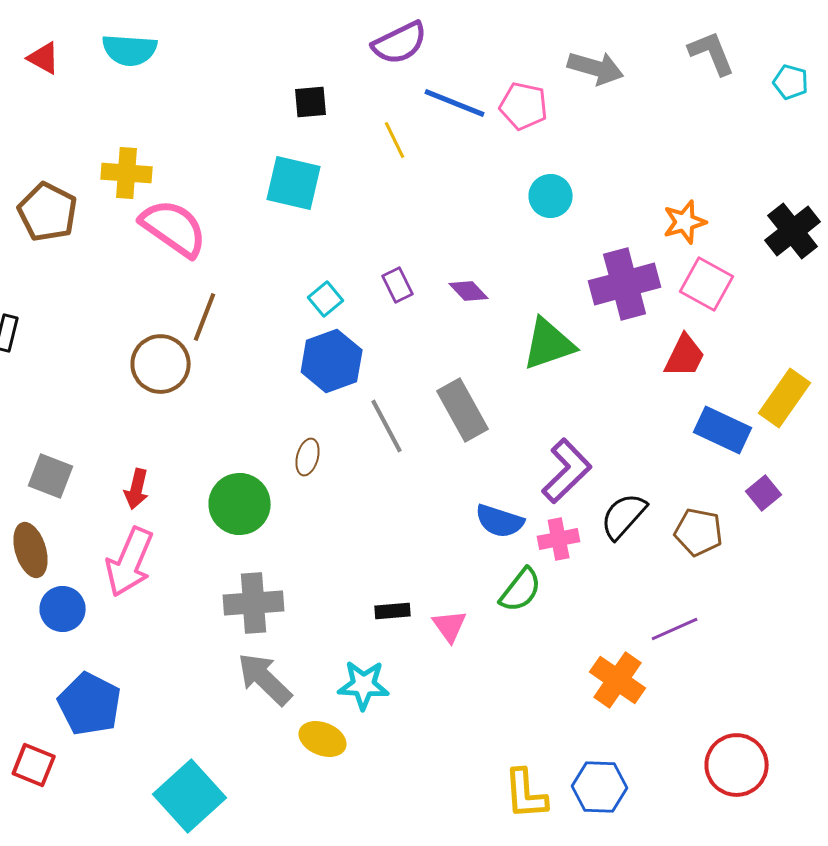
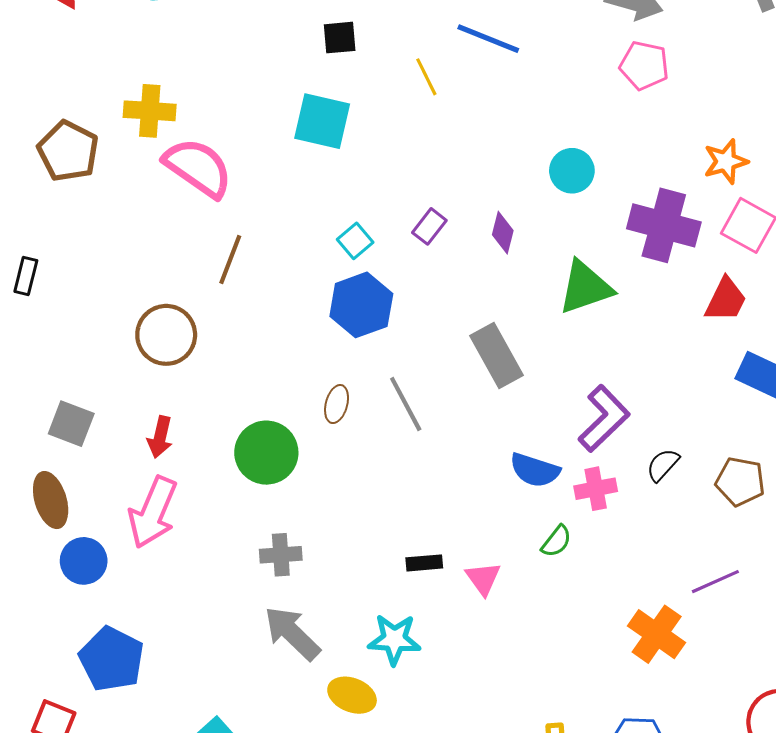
pink pentagon: (524, 106) -> (644, 65), moved
cyan circle: (551, 196) -> (572, 171), moved
purple cross: (625, 284) -> (664, 225), turned 30
purple rectangle: (398, 285) -> (429, 226), turned 64
purple diamond: (469, 291) -> (503, 233), turned 57
brown circle: (161, 364) -> (166, 335), moved
gray line: (387, 426) -> (406, 404), moved
black semicircle: (624, 516) -> (663, 465), size x0.7
green semicircle: (521, 590) -> (556, 541), size x0.7
gray cross: (254, 603) -> (281, 555), size x0.7

